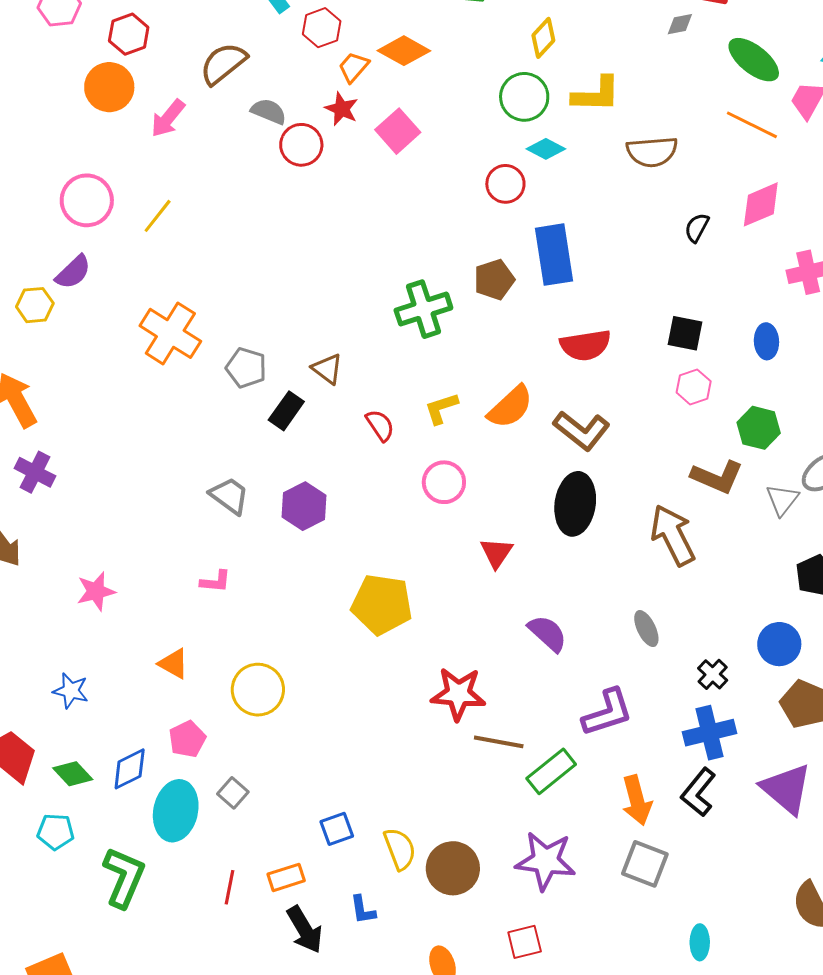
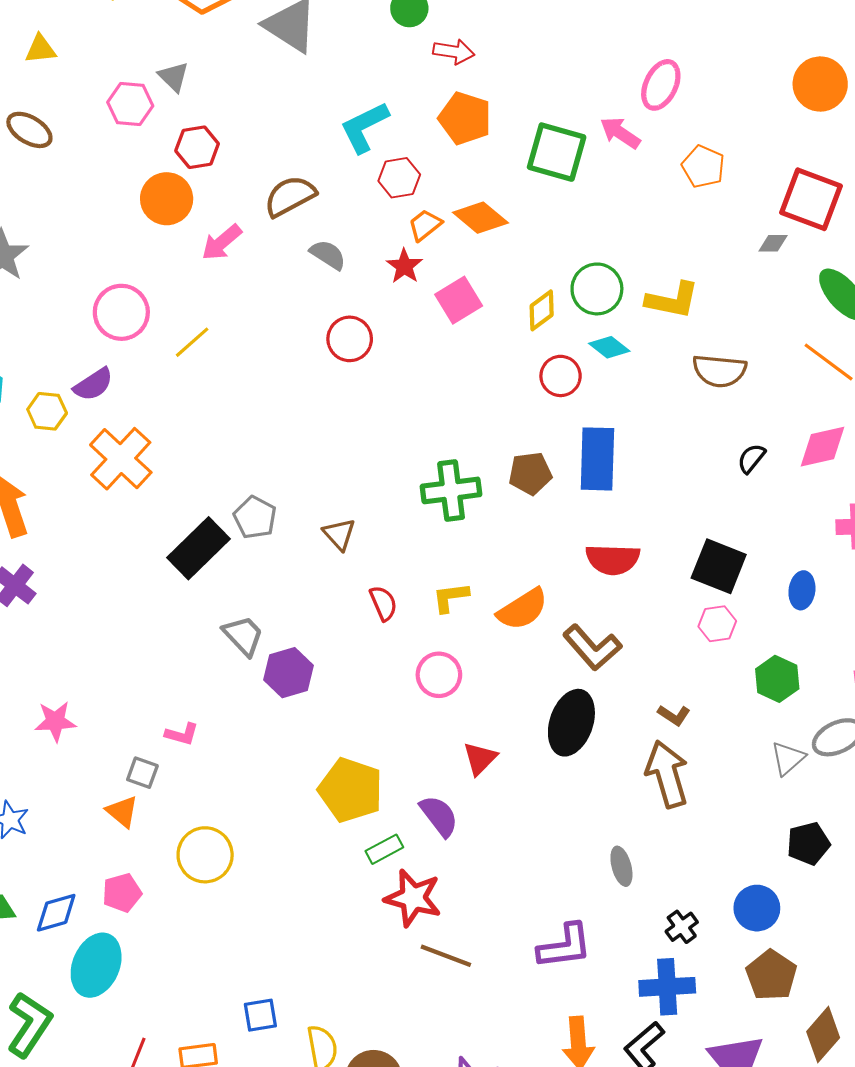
yellow diamond: (543, 38) -> (542, 310), moved
red circle: (301, 145) -> (350, 339), moved
orange cross: (170, 333) -> (121, 459), moved
black square: (685, 333) -> (719, 566), size x1.4
black rectangle: (286, 411) -> (198, 548), moved, size x1.5
brown L-shape: (717, 477) -> (674, 715), moved, size x0.6
gray trapezoid: (229, 496) -> (243, 636), moved
purple semicircle: (547, 633) -> (439, 816), moved
green rectangle: (551, 771) -> (384, 849), moved, size x0.7
gray square: (233, 793) -> (142, 773), moved, turned -32

